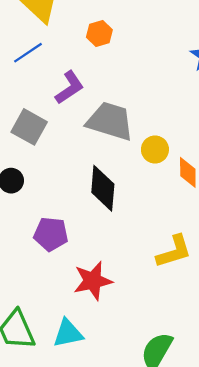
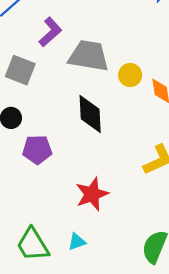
purple pentagon: (51, 234) -> (37, 150), moved
cyan triangle: (68, 333) -> (77, 242), size x0.7

